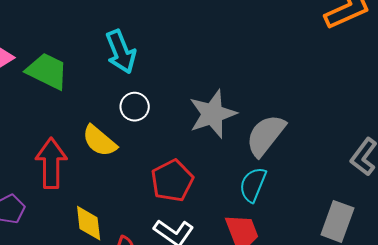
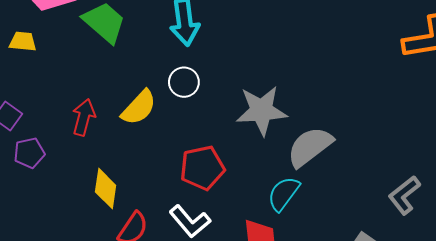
yellow semicircle: (99, 141) -> (139, 108), turned -102
red arrow: (51, 163) -> (84, 117), size x0.7

